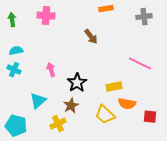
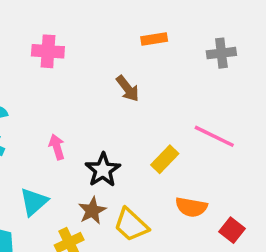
yellow rectangle: (114, 87) -> (165, 159), moved, turned -35
yellow trapezoid: (105, 115) -> (131, 225), moved
red square: (150, 117) -> (232, 230), turned 32

